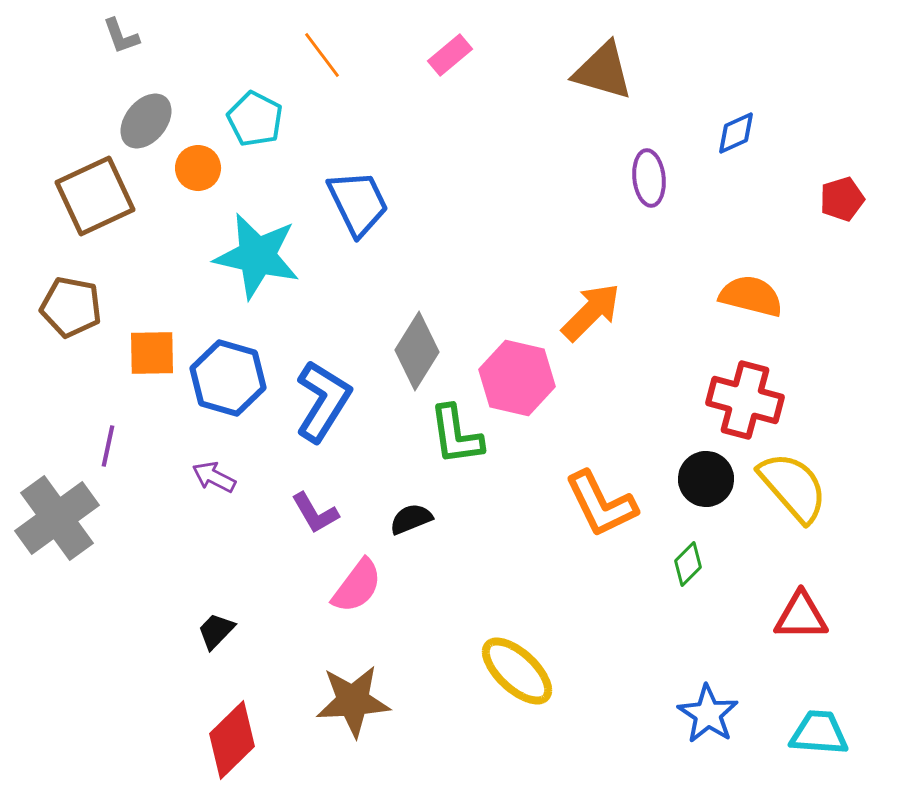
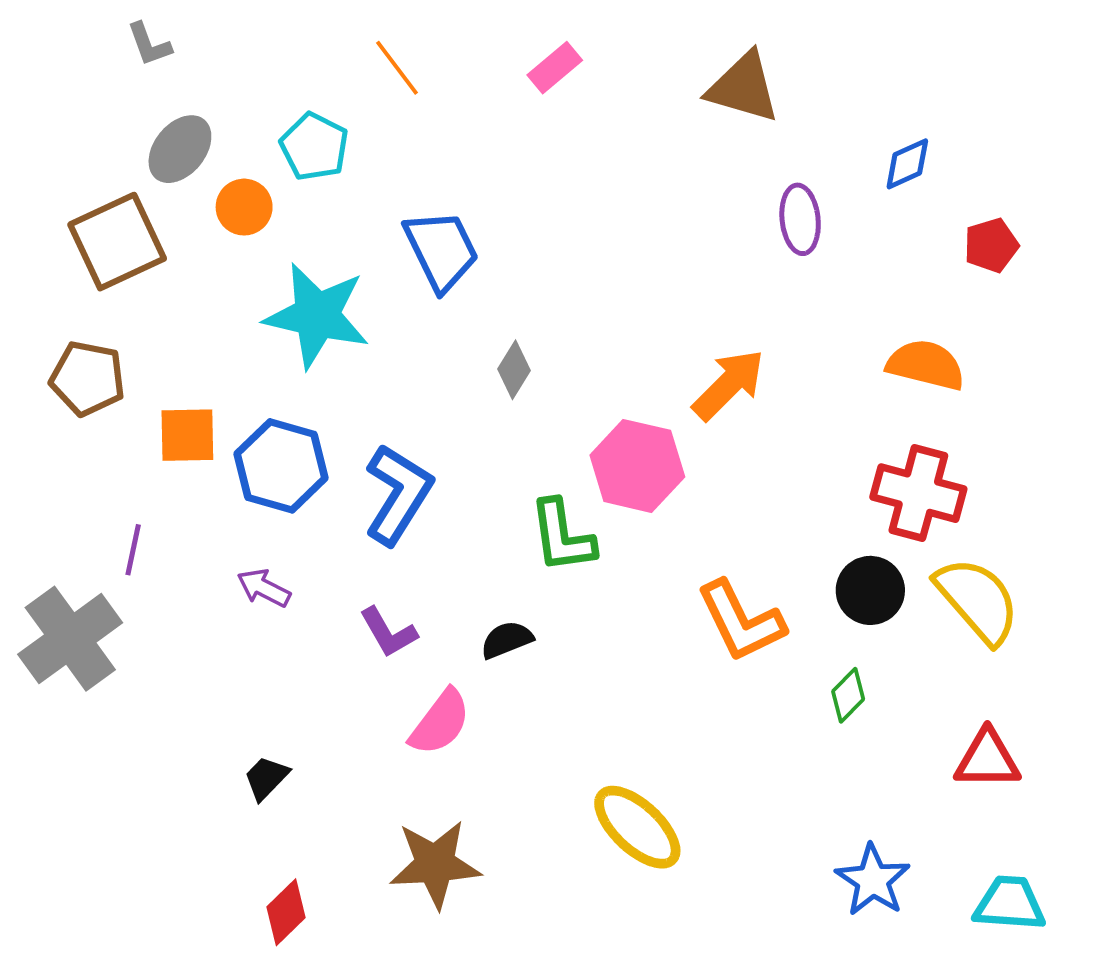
red pentagon: (842, 199) -> (991, 245), moved
gray diamond: (417, 351) -> (514, 370), moved, size x0.6
red diamond: (232, 740) -> (286, 912), size x0.7

